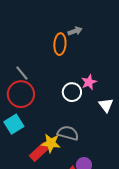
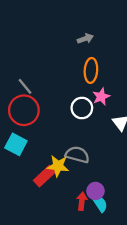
orange ellipse: (60, 44) -> (91, 70), moved
cyan square: (14, 124) -> (16, 144), turned -30

